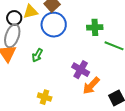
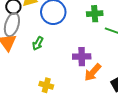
purple cross: (81, 70) -> (82, 57), turned -30

